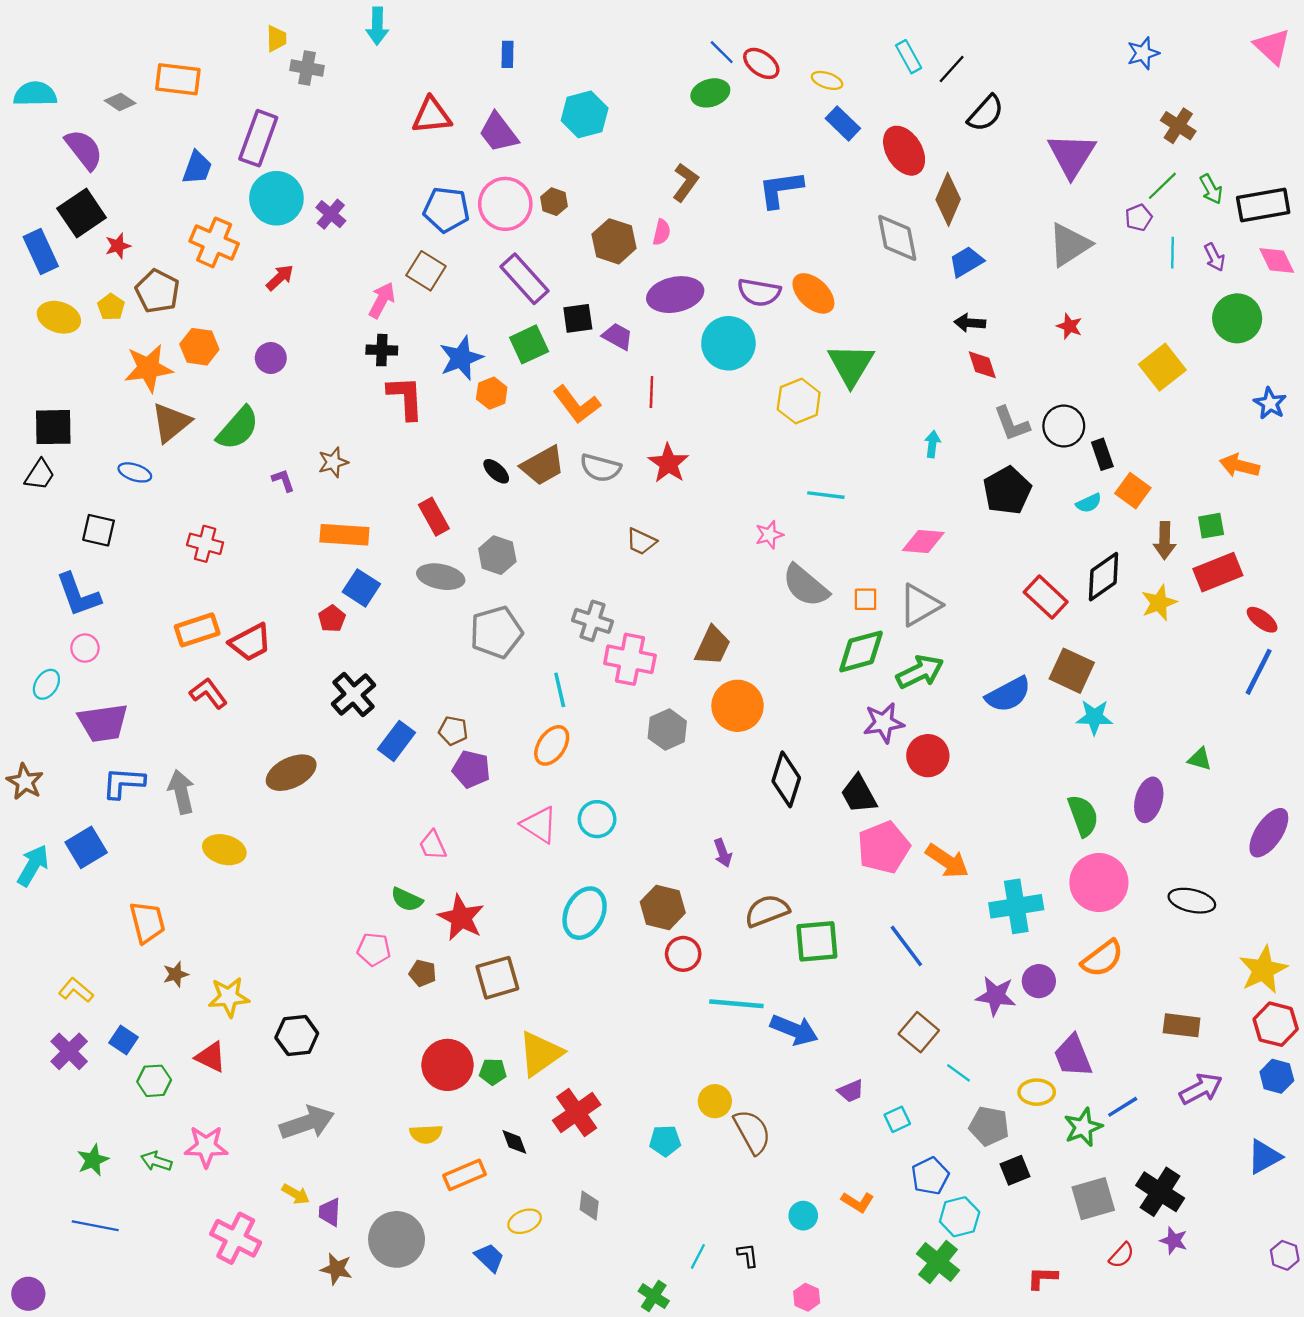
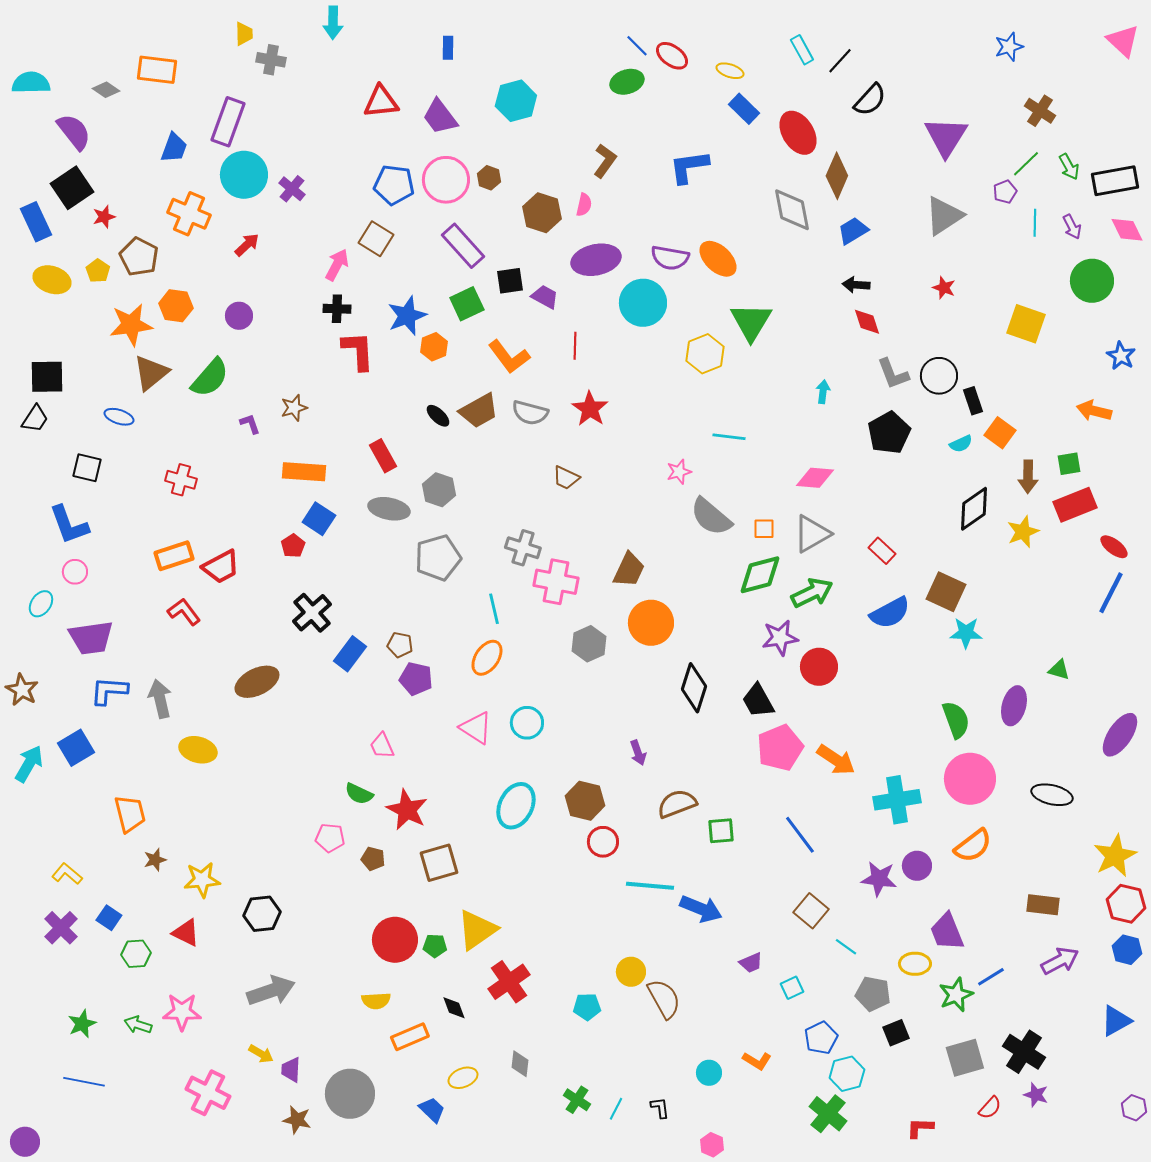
yellow square: (1162, 367) -> (1026, 324), turned -33
red rectangle: (1046, 597) -> (882, 551), moved, size x0.7
green square: (817, 941) -> (721, 831), size x0.7
green cross: (654, 1296) -> (577, 1100), moved

